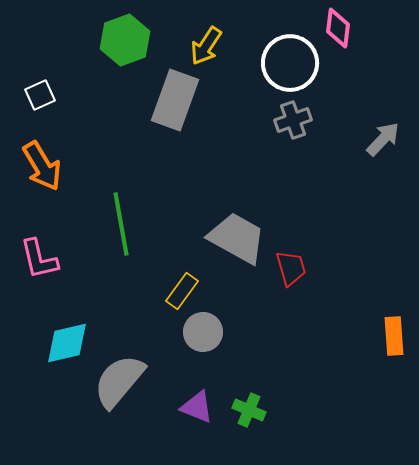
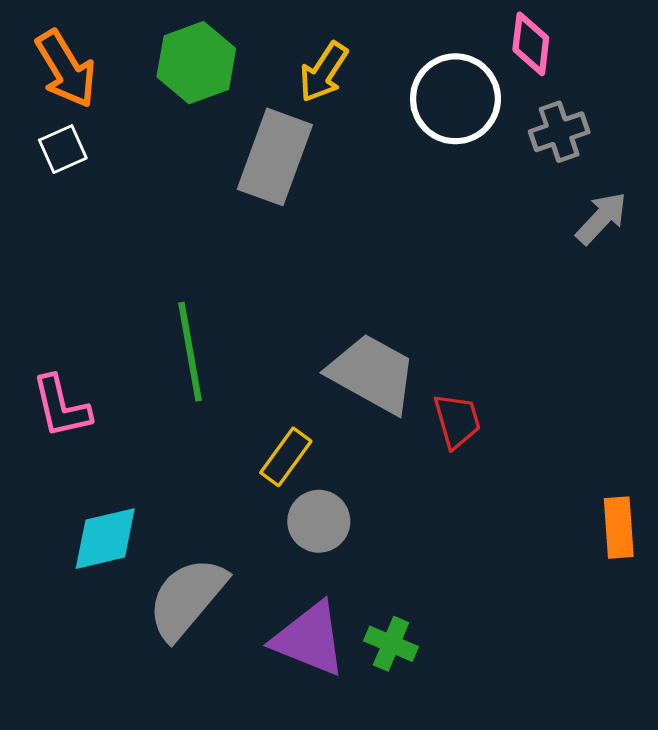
gray cross: (293, 120) -> (559, 132), moved
orange arrow: (42, 166) -> (66, 69), moved
purple triangle: (197, 407) -> (309, 639), size x1.5

